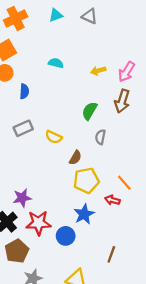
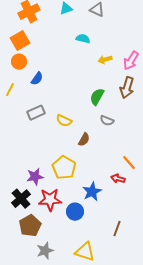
cyan semicircle: (56, 63) -> (83, 39), moved
blue semicircle: (24, 91) -> (37, 79), turned 32
gray semicircle: (100, 137) -> (107, 121), turned -80
yellow pentagon: (86, 180) -> (64, 168), moved, turned -30

